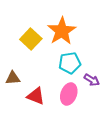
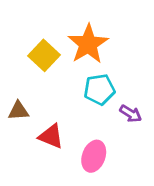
pink ellipse: (69, 94) -> (94, 156), moved

